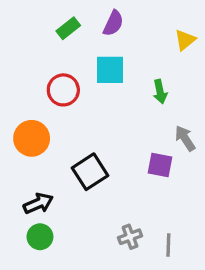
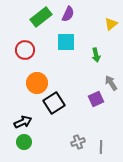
green rectangle: (68, 28) -> (41, 17), size x1.5
red circle: (63, 90) -> (25, 50), moved
orange circle: (32, 138) -> (37, 83), moved
purple square: (160, 165) -> (96, 99), turned -35

